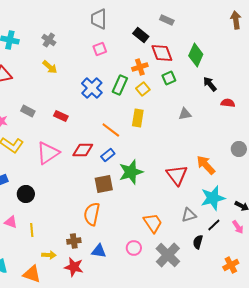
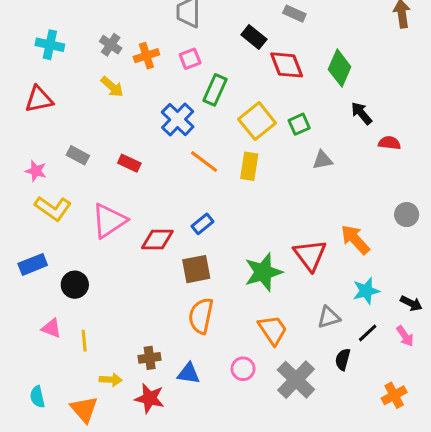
orange cross: (140, 67) -> (146, 56), moved
green square: (169, 78) -> (299, 124), moved
green rectangle: (120, 85) -> (215, 90), moved
yellow square: (143, 89) -> (257, 121), size x1.6
orange line: (111, 130) -> (204, 162), moved
red diamond: (83, 150) -> (157, 239), moved
green star: (131, 172) -> (263, 272), moved
cyan star: (213, 198) -> (366, 291), size x0.7
orange semicircle: (92, 214) -> (201, 316), moved
orange triangle: (32, 274) -> (84, 409), turned 30

